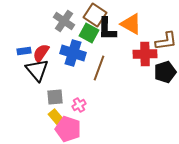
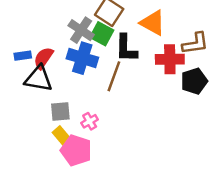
gray cross: (64, 21) -> (81, 30), moved
black L-shape: (107, 29) -> (126, 48), moved
black triangle: (37, 70) -> (39, 79), turned -40

